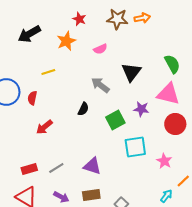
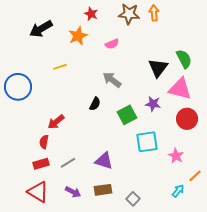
orange arrow: (142, 18) -> (154, 13), turned -84
black triangle: (131, 72) -> (158, 68), moved
red semicircle: (32, 98) -> (44, 142), moved

